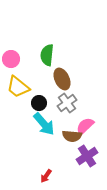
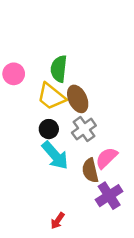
yellow trapezoid: (18, 87) -> (51, 96), moved
brown semicircle: (72, 136) -> (90, 170), turned 72

